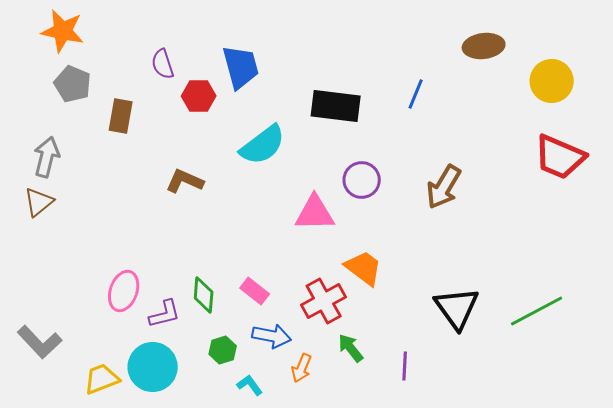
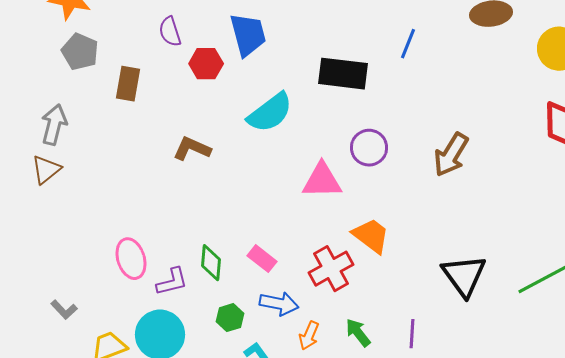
blue line: (416, 94) -> (408, 44), moved
pink ellipse: (124, 291) -> (131, 259), turned -36
gray L-shape: (40, 342) -> (64, 310), moved, size x0.6
green arrow: (351, 348) -> (358, 333), moved

